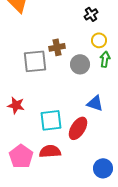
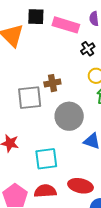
gray circle: (80, 64) -> (69, 116), moved, size x1.4
red ellipse: (78, 128) -> (80, 186), moved, turned 70

